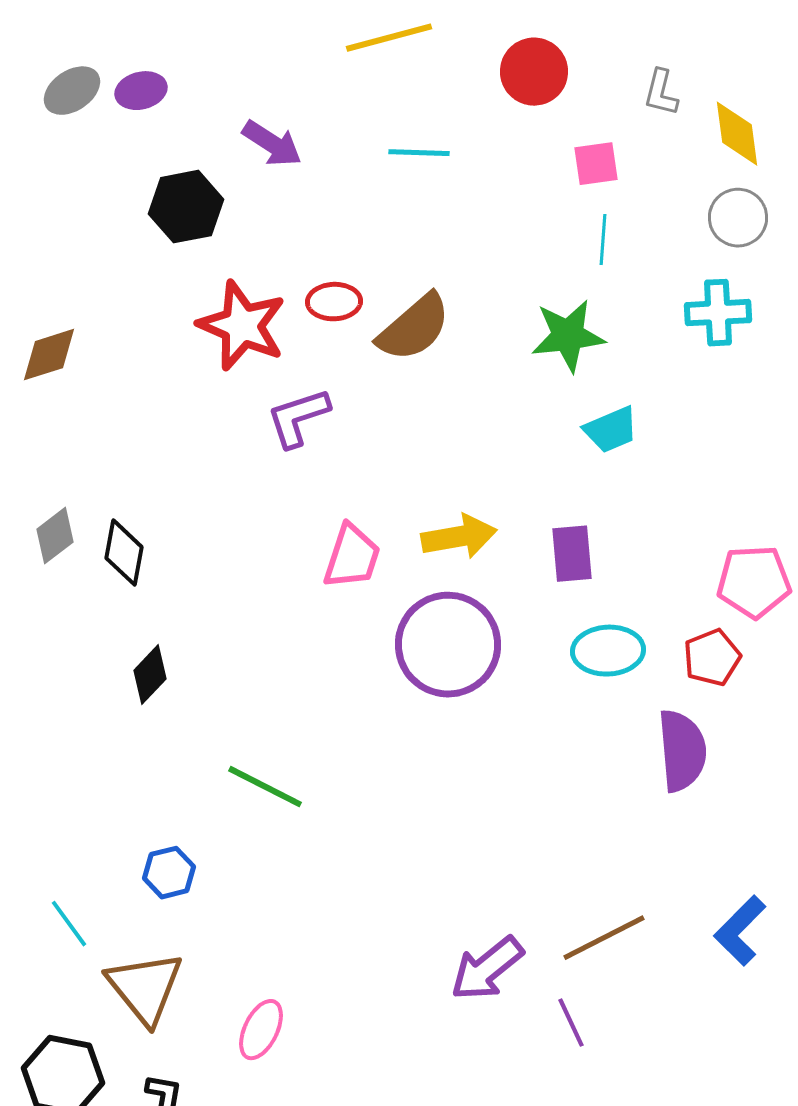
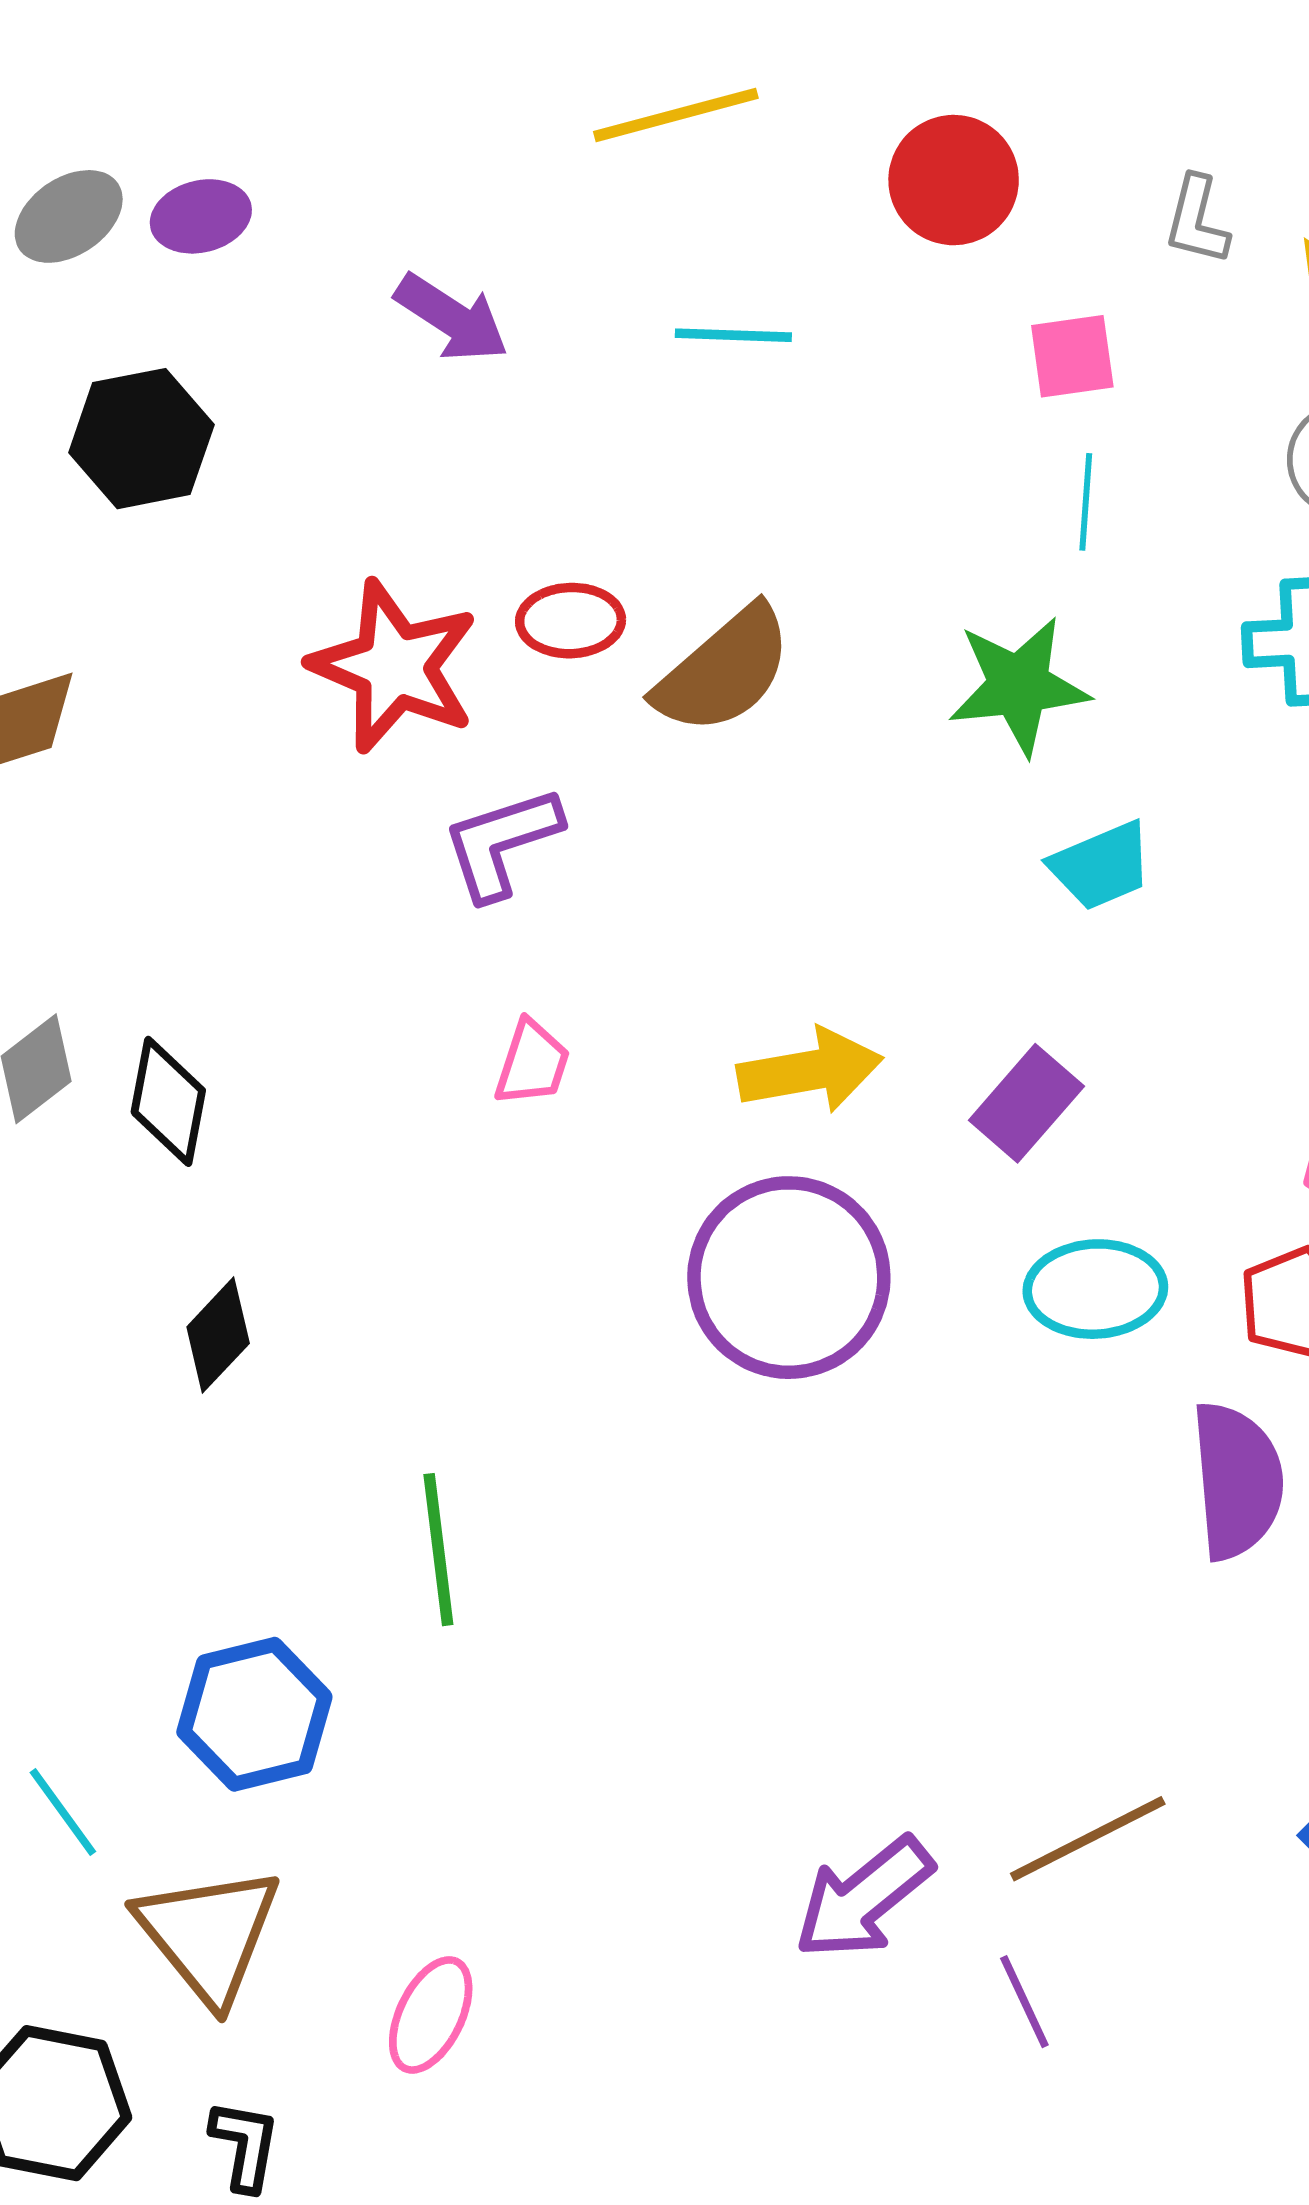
black hexagon: (186, 207) -> (141, 439), moved
purple rectangle: (572, 554) -> (1026, 1103), turned 46
pink trapezoid: (352, 557) -> (532, 1063), moved, size x0.7
green line: (265, 787) -> (438, 1550), turned 56
blue hexagon: (169, 873) -> (254, 1714), size x1.5

